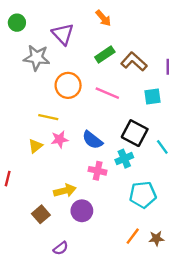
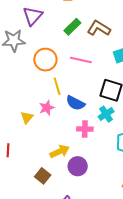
purple triangle: (63, 34) -> (33, 16), turned 35
yellow line: (48, 117) -> (57, 86), moved, turned 72

